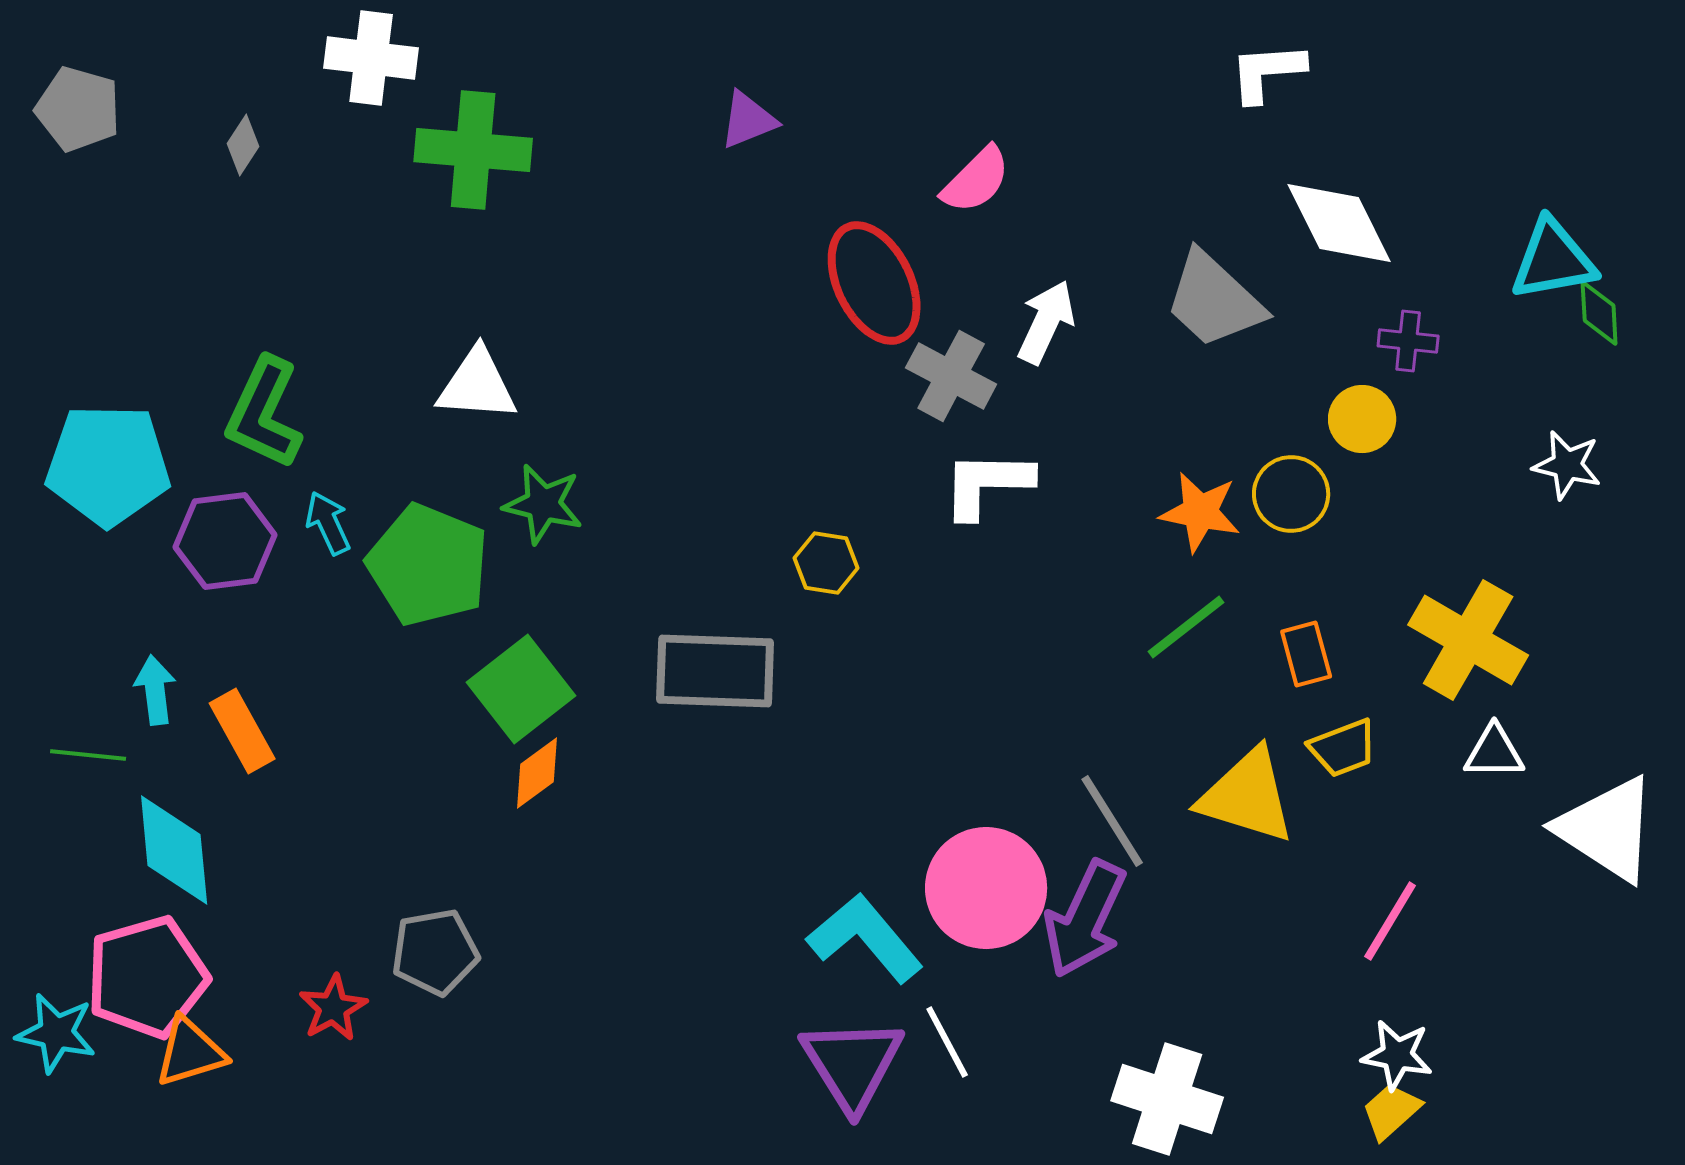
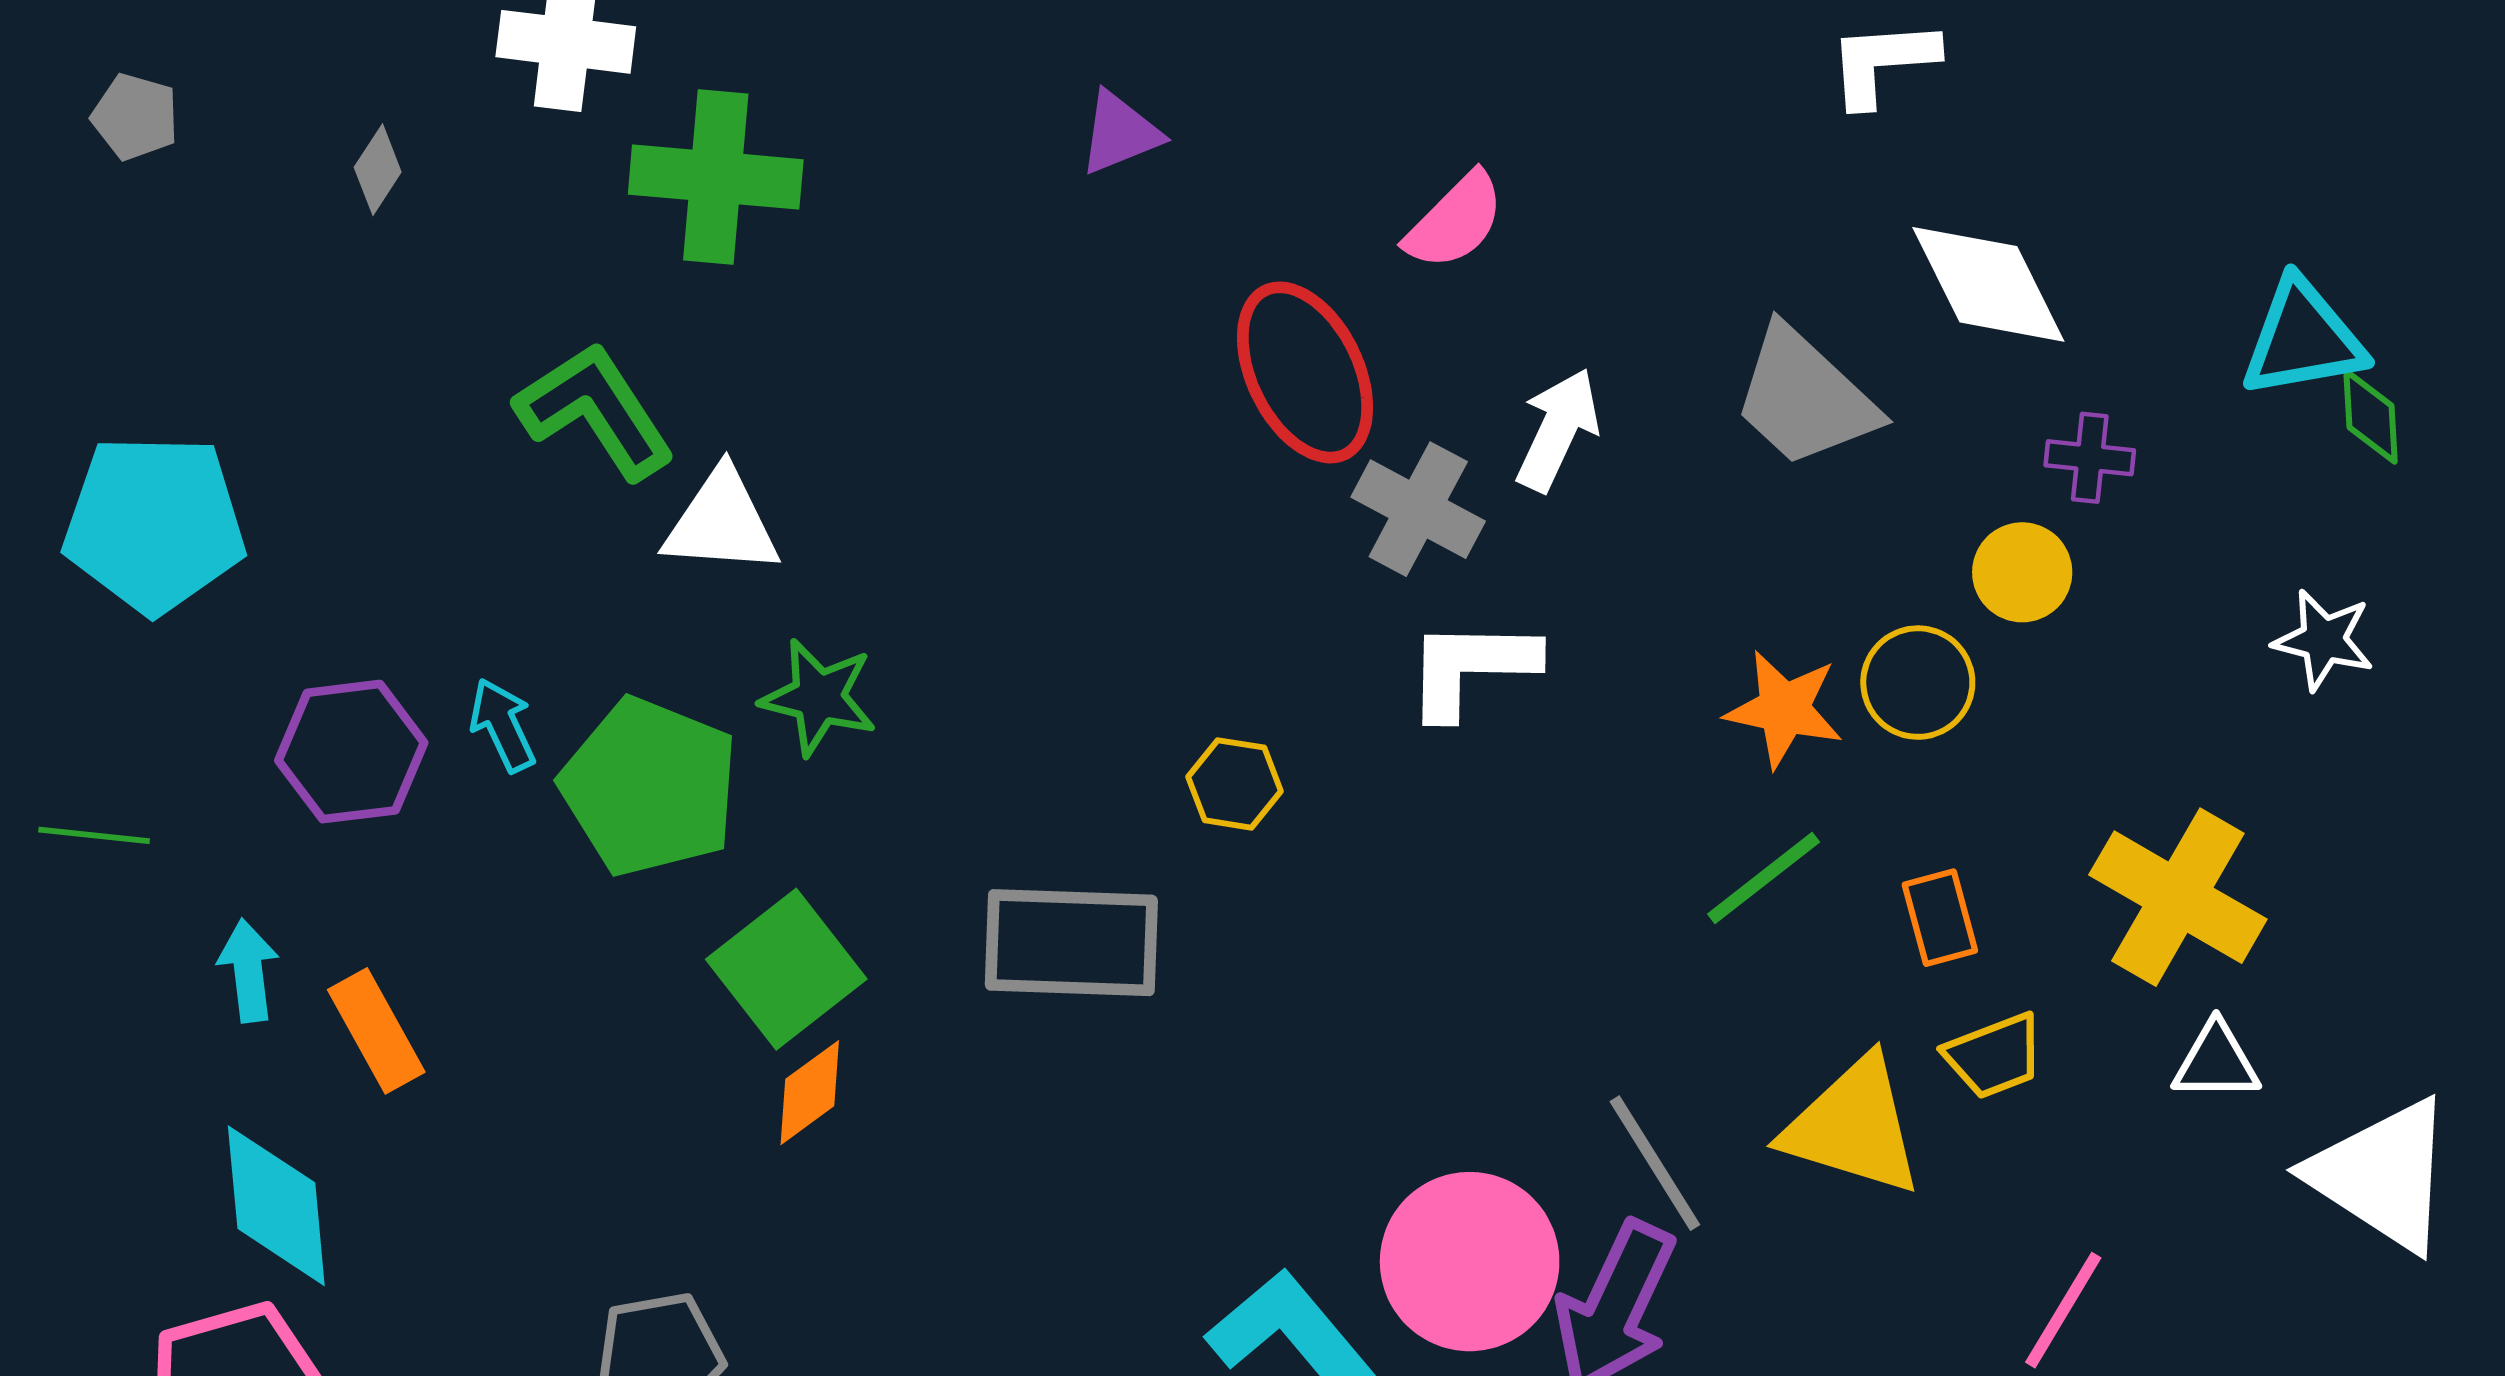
gray pentagon: (78, 109) -> (135, 117), size x0.7
green L-shape: (264, 413) -> (595, 411), moved, turned 122
cyan pentagon: (108, 465) -> (154, 524), moved
green line: (88, 755) -> (94, 835), moved

